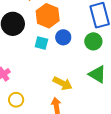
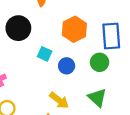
orange hexagon: (48, 16) -> (74, 29), moved
blue circle: (63, 37) -> (67, 66), moved

